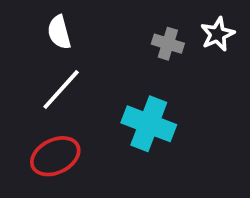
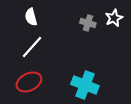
cyan cross: (149, 124) -> (85, 85), moved

